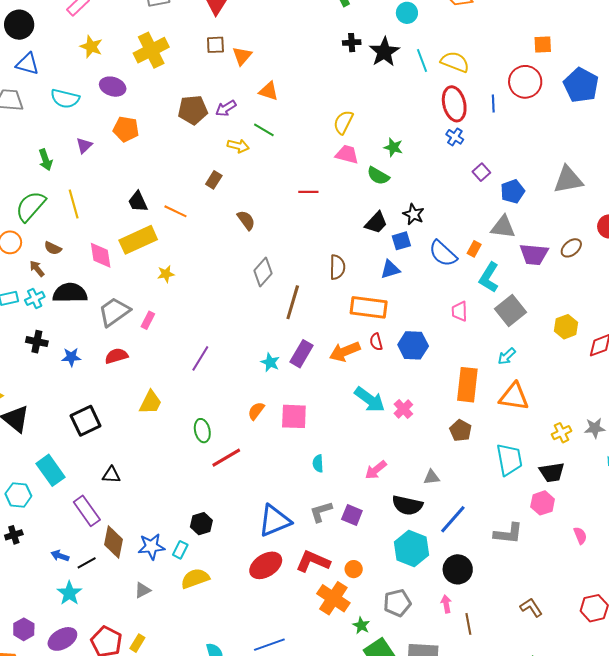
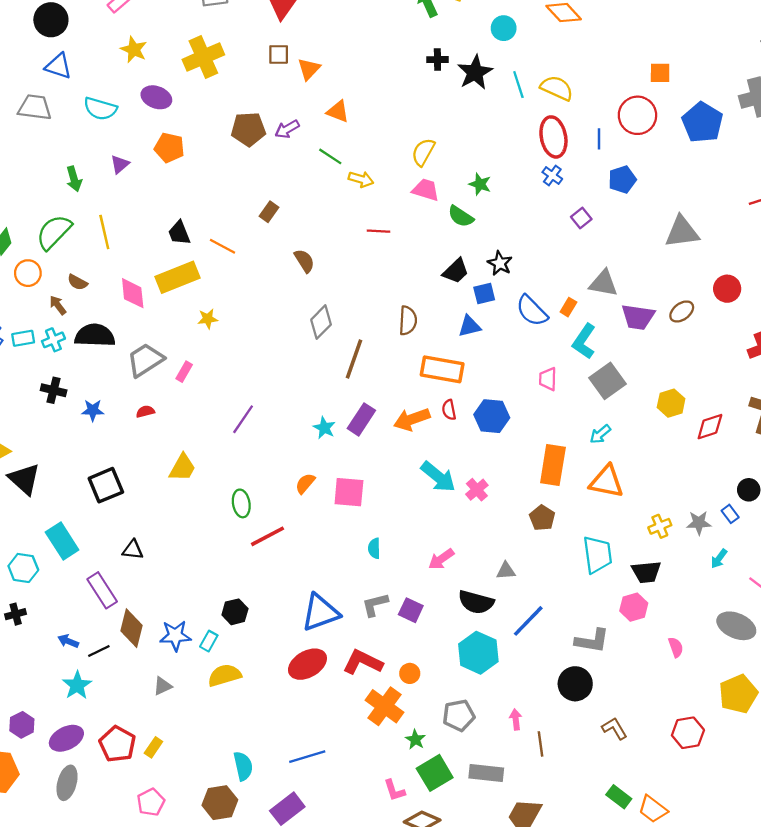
yellow arrow: (238, 146) -> (361, 179), moved
blue pentagon: (513, 191) -> (622, 180), moved
red semicircle: (116, 356) -> (145, 411), size x0.7
black circle: (458, 569) -> (575, 684), moved

